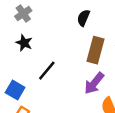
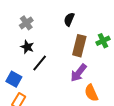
gray cross: (23, 14) -> (26, 23), moved
black star: (24, 43) -> (27, 47), moved

